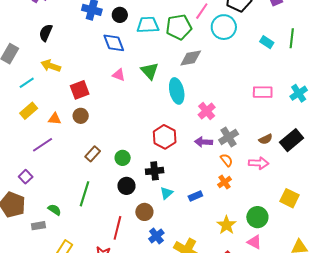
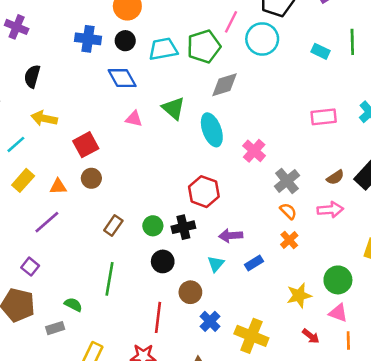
purple arrow: (204, 142) -> (231, 236), moved
black cross: (155, 171) -> (183, 227), moved
yellow star: (226, 225) -> (299, 295), turned 30

